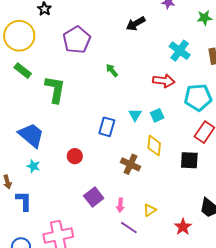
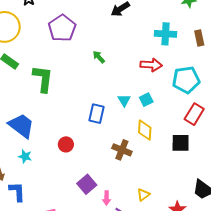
cyan cross: (180, 51) -> (166, 34), turned -30
pink arrow: (120, 205) -> (107, 198), moved

